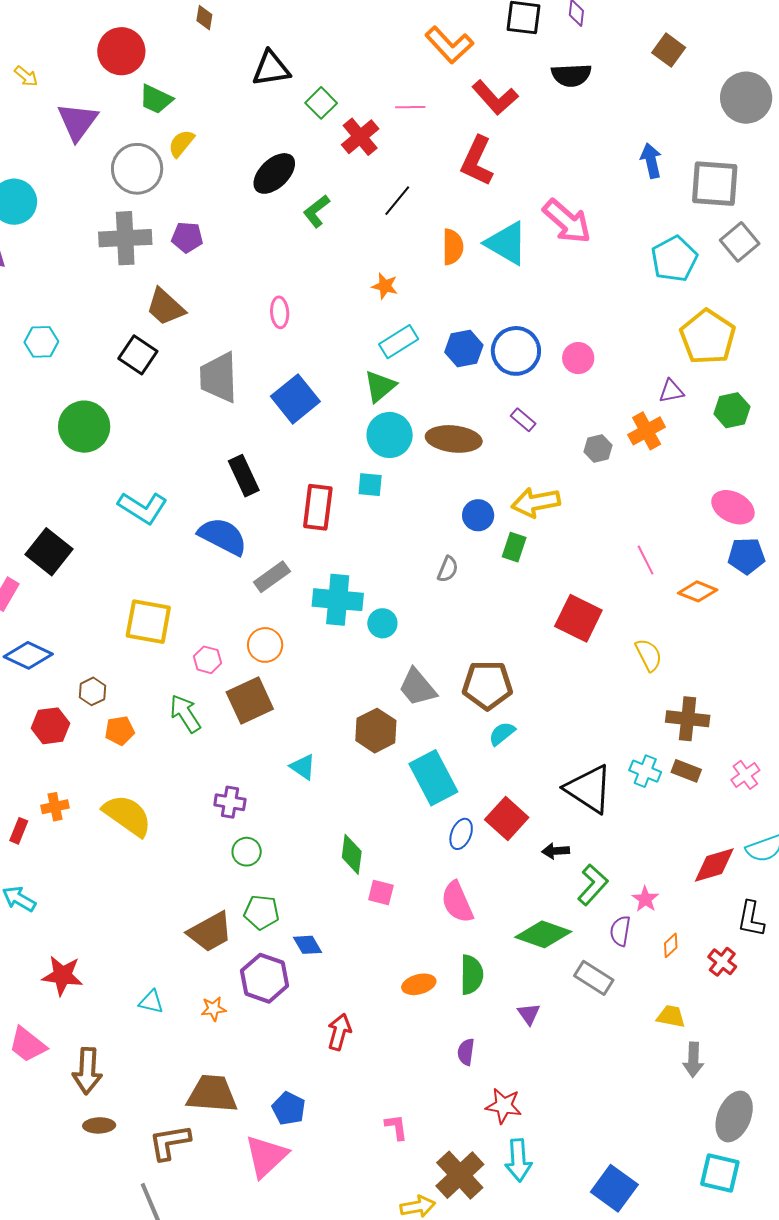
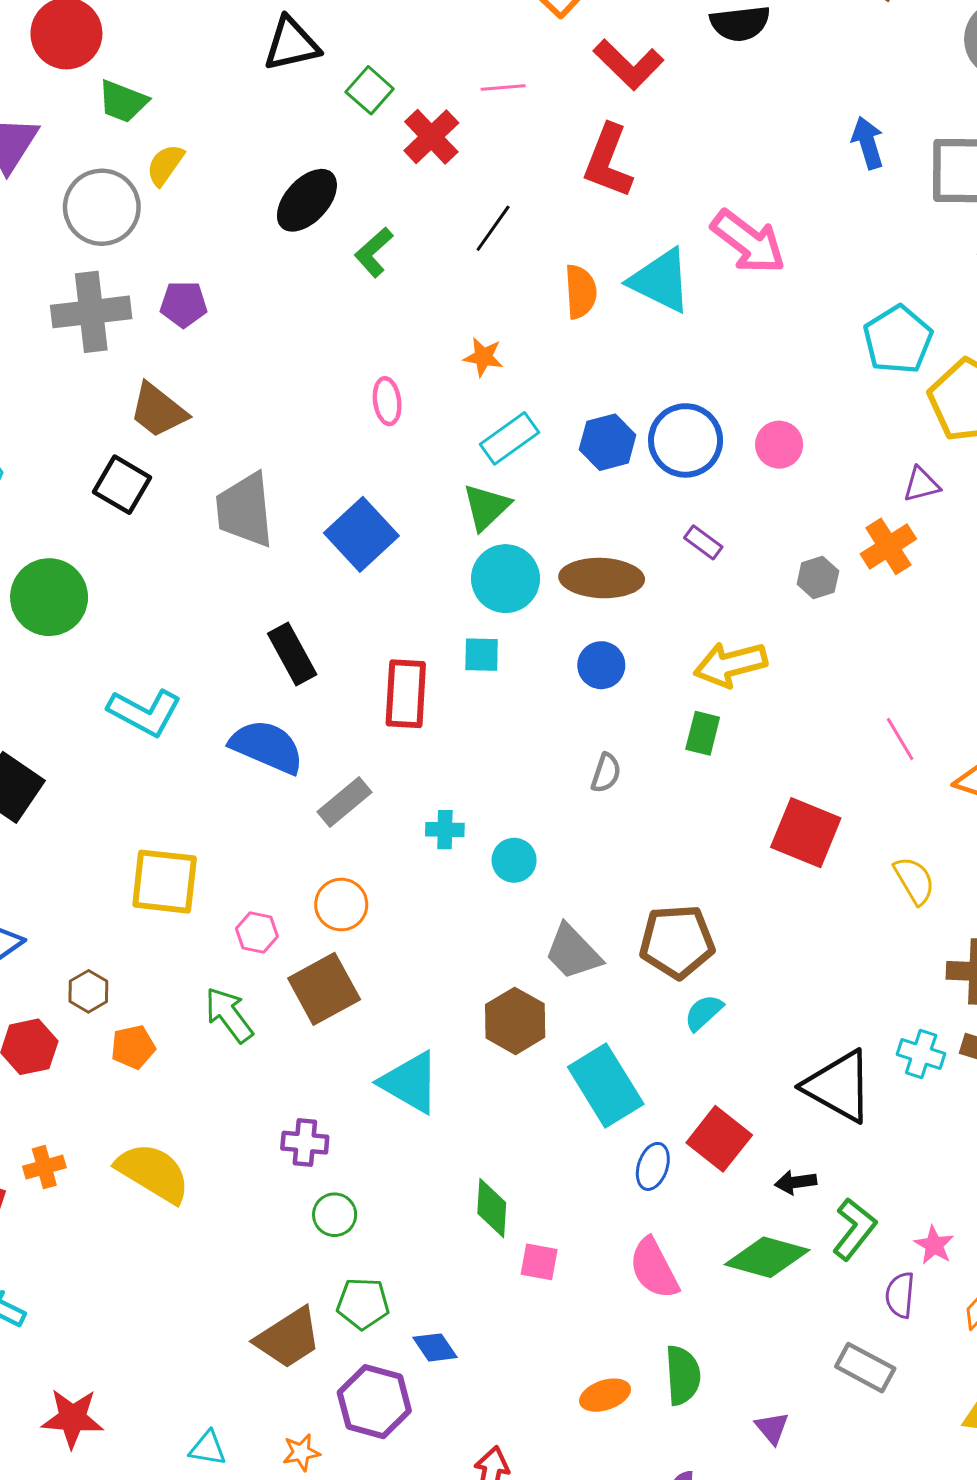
cyan pentagon: (674, 259) -> (898, 340), moved
pink ellipse: (280, 312) -> (387, 401), moved
blue circle: (478, 515) -> (601, 665), moved
cyan cross: (338, 600) -> (445, 830), size x0.5
cyan triangle: (303, 767) -> (410, 1082), size x1.6
green diamond: (543, 934) -> (767, 1257), moved

